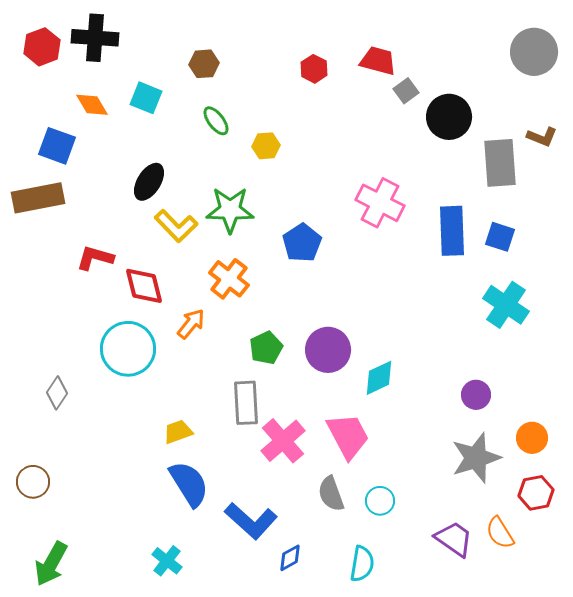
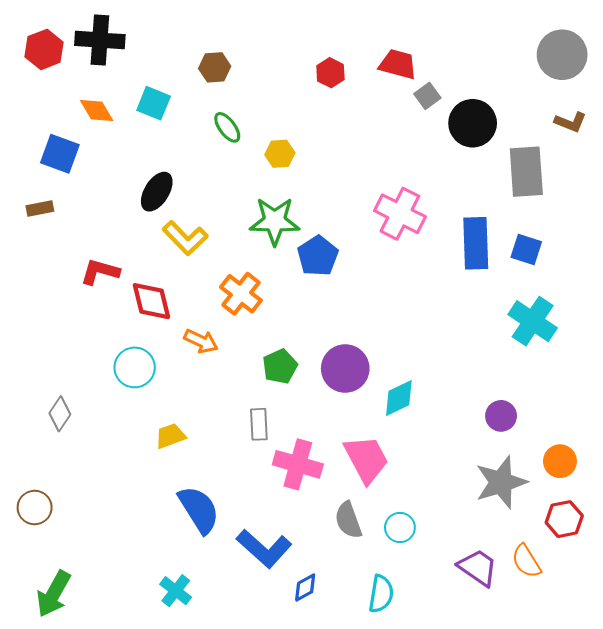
brown L-shape: (542, 137) -> (571, 122), moved
brown rectangle: (38, 198) -> (40, 208), size x0.5
green star: (230, 210) -> (275, 221), moved
orange arrow: (191, 324) -> (201, 341), turned 76
cyan circle: (128, 349) -> (135, 367), size x0.7
gray rectangle: (246, 403) -> (259, 424), size x0.7
yellow trapezoid: (178, 432) -> (170, 436), moved
pink cross: (283, 441) -> (298, 464), turned -33

